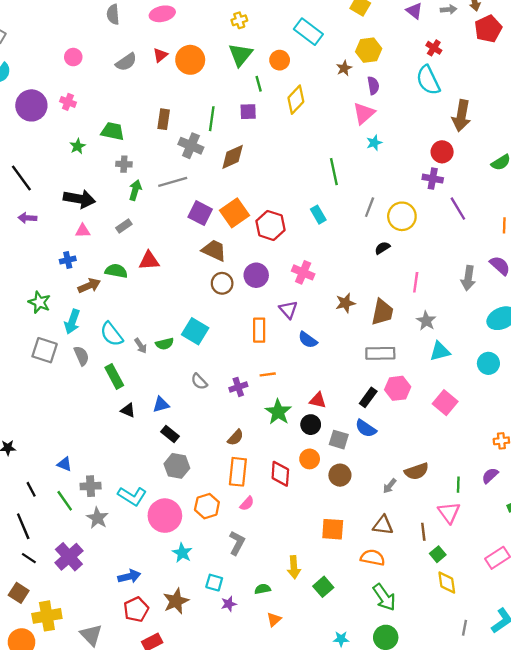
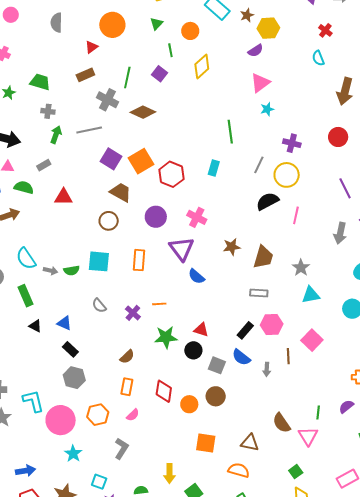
red triangle: (160, 55) -> (92, 47), moved
green triangle: (240, 55) -> (157, 24), size x0.6
gray semicircle: (126, 62) -> (56, 23), turned 120
brown star: (344, 68) -> (247, 15), moved
cyan semicircle: (428, 80) -> (318, 58), size x0.6
purple semicircle: (373, 86) -> (256, 51), moved, turned 63
purple square: (248, 112) -> (160, 74), turned 35
brown rectangle: (164, 119) -> (85, 75), turned 54
red circle: (442, 152) -> (338, 137), moved
brown diamond: (233, 157) -> (143, 112), turned 45
purple cross: (433, 179) -> (292, 143), moved
purple line: (458, 209) -> (345, 188), moved
cyan rectangle: (318, 215) -> (214, 168), turned 42
black semicircle: (382, 248) -> (267, 201), size x1.6
green semicircle: (116, 271) -> (24, 187), moved
pink line: (416, 282) -> (296, 215), moved
brown circle: (222, 283) -> (109, 221), moved
purple triangle: (288, 310) -> (181, 249), size x1.5
orange rectangle: (259, 330) -> (139, 260), moved
cyan square: (195, 331) -> (99, 261), turned -30
gray arrow: (141, 346) -> (51, 271), turned -48
gray rectangle: (380, 353) -> (259, 293), size x0.7
purple cross: (238, 387) -> (133, 313), turned -35
blue triangle: (161, 405) -> (64, 323), turned 35
green star: (278, 412) -> (166, 337), turned 30
orange circle: (310, 459) -> (189, 404), moved
brown semicircle: (417, 471) -> (282, 423), moved, turned 70
orange rectangle: (238, 472) -> (127, 387), size x0.7
gray arrow: (390, 486) -> (267, 369), moved, turned -40
cyan L-shape: (132, 496) -> (33, 401), turned -140
brown line: (423, 532) -> (288, 356), moved

